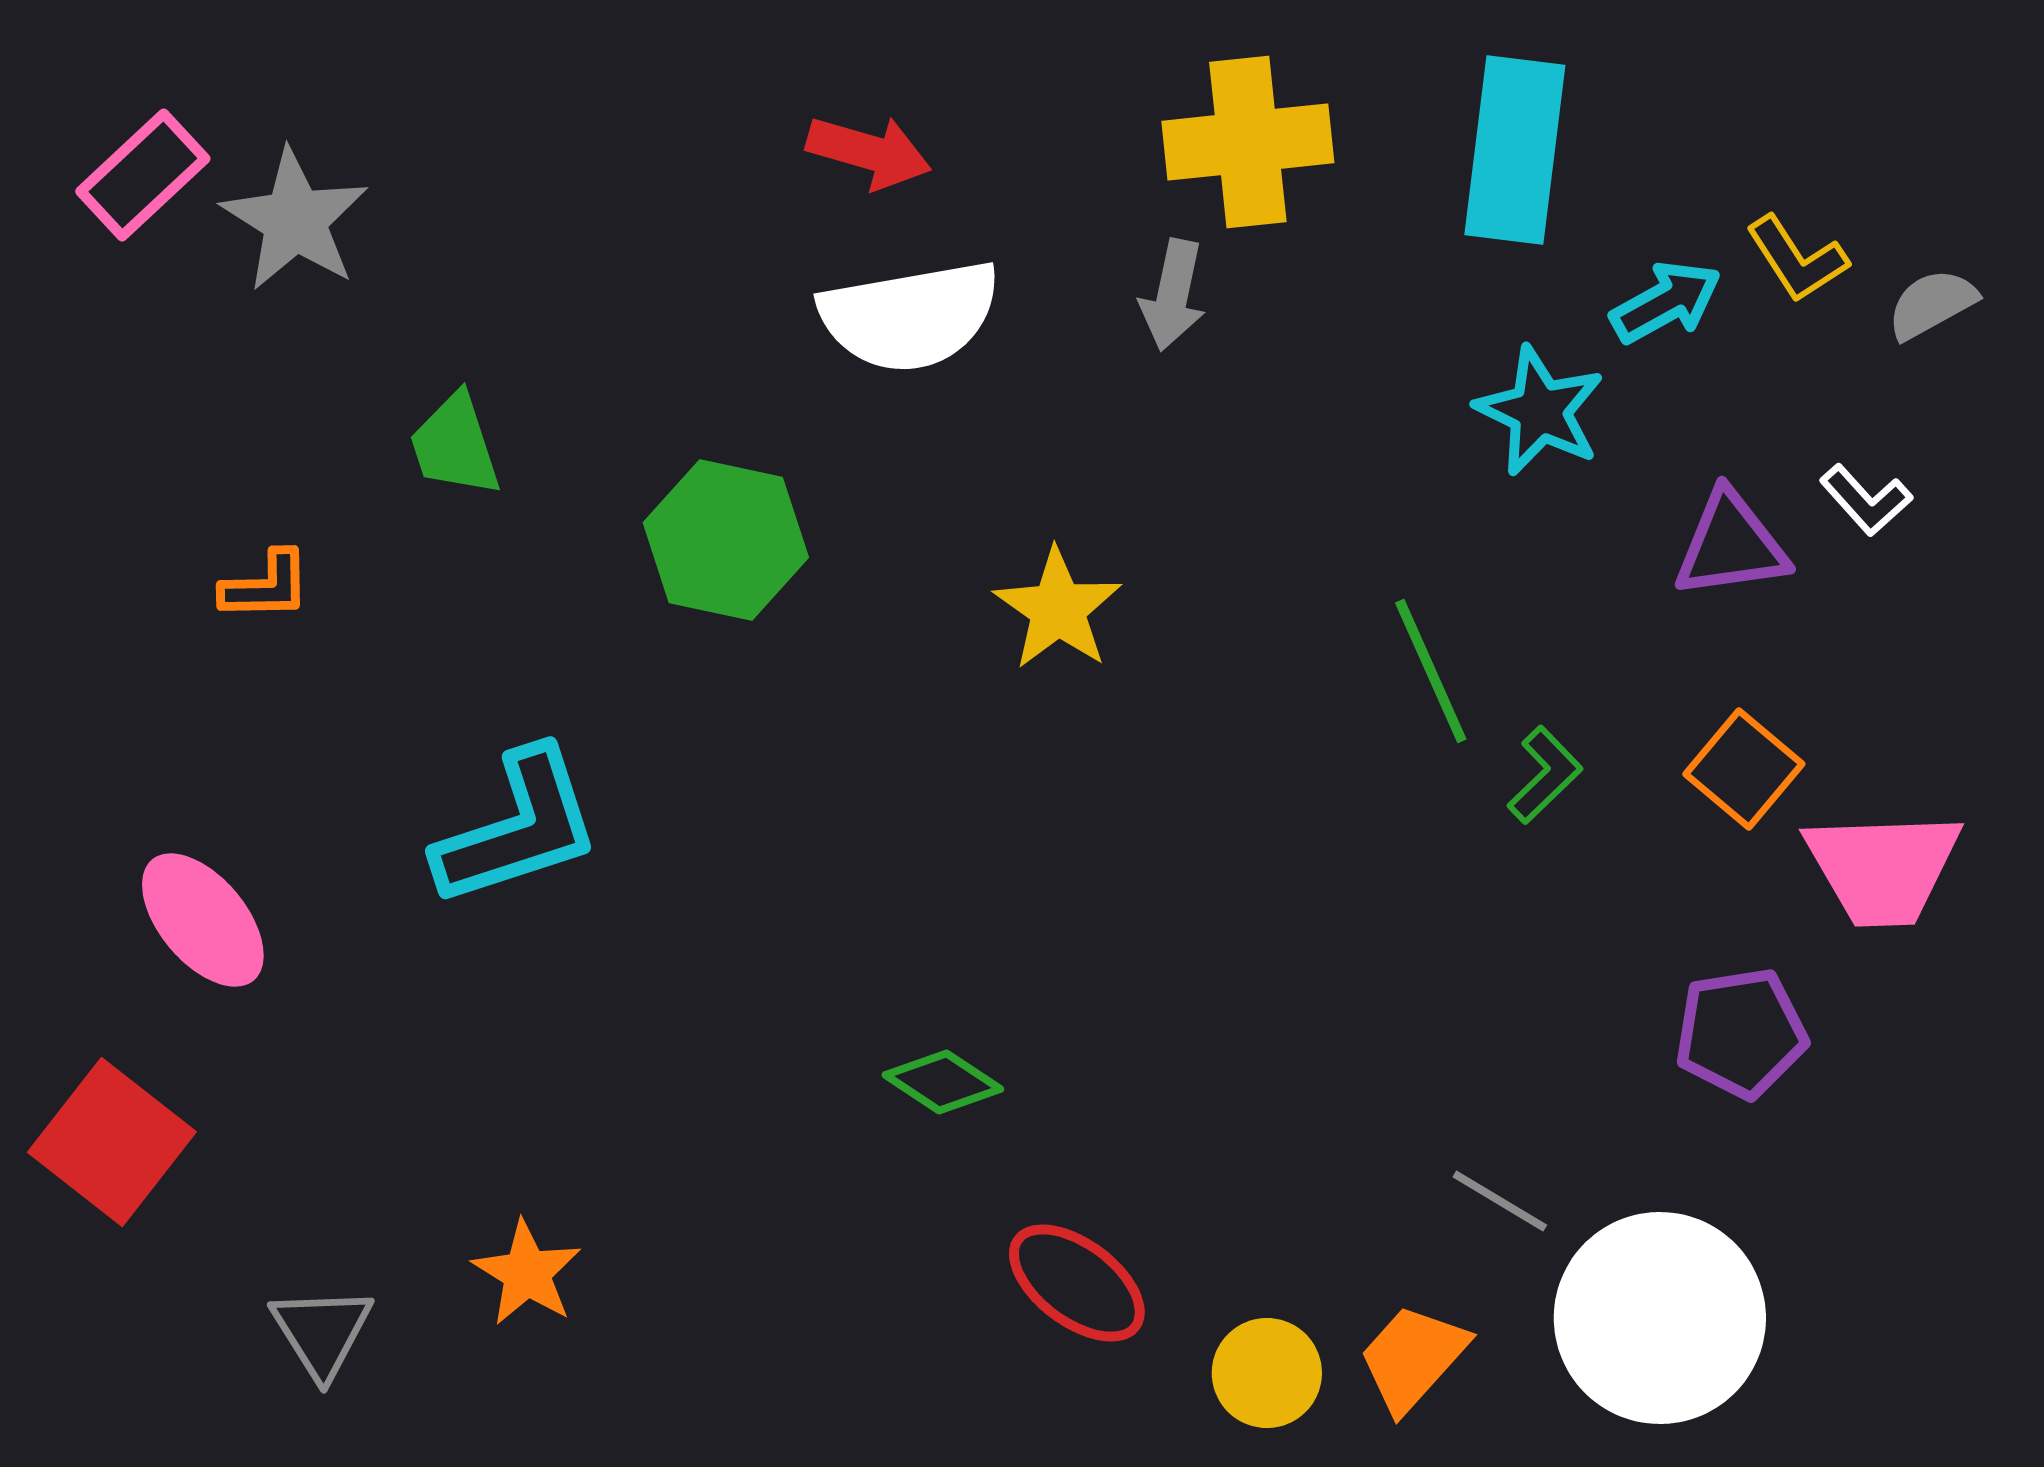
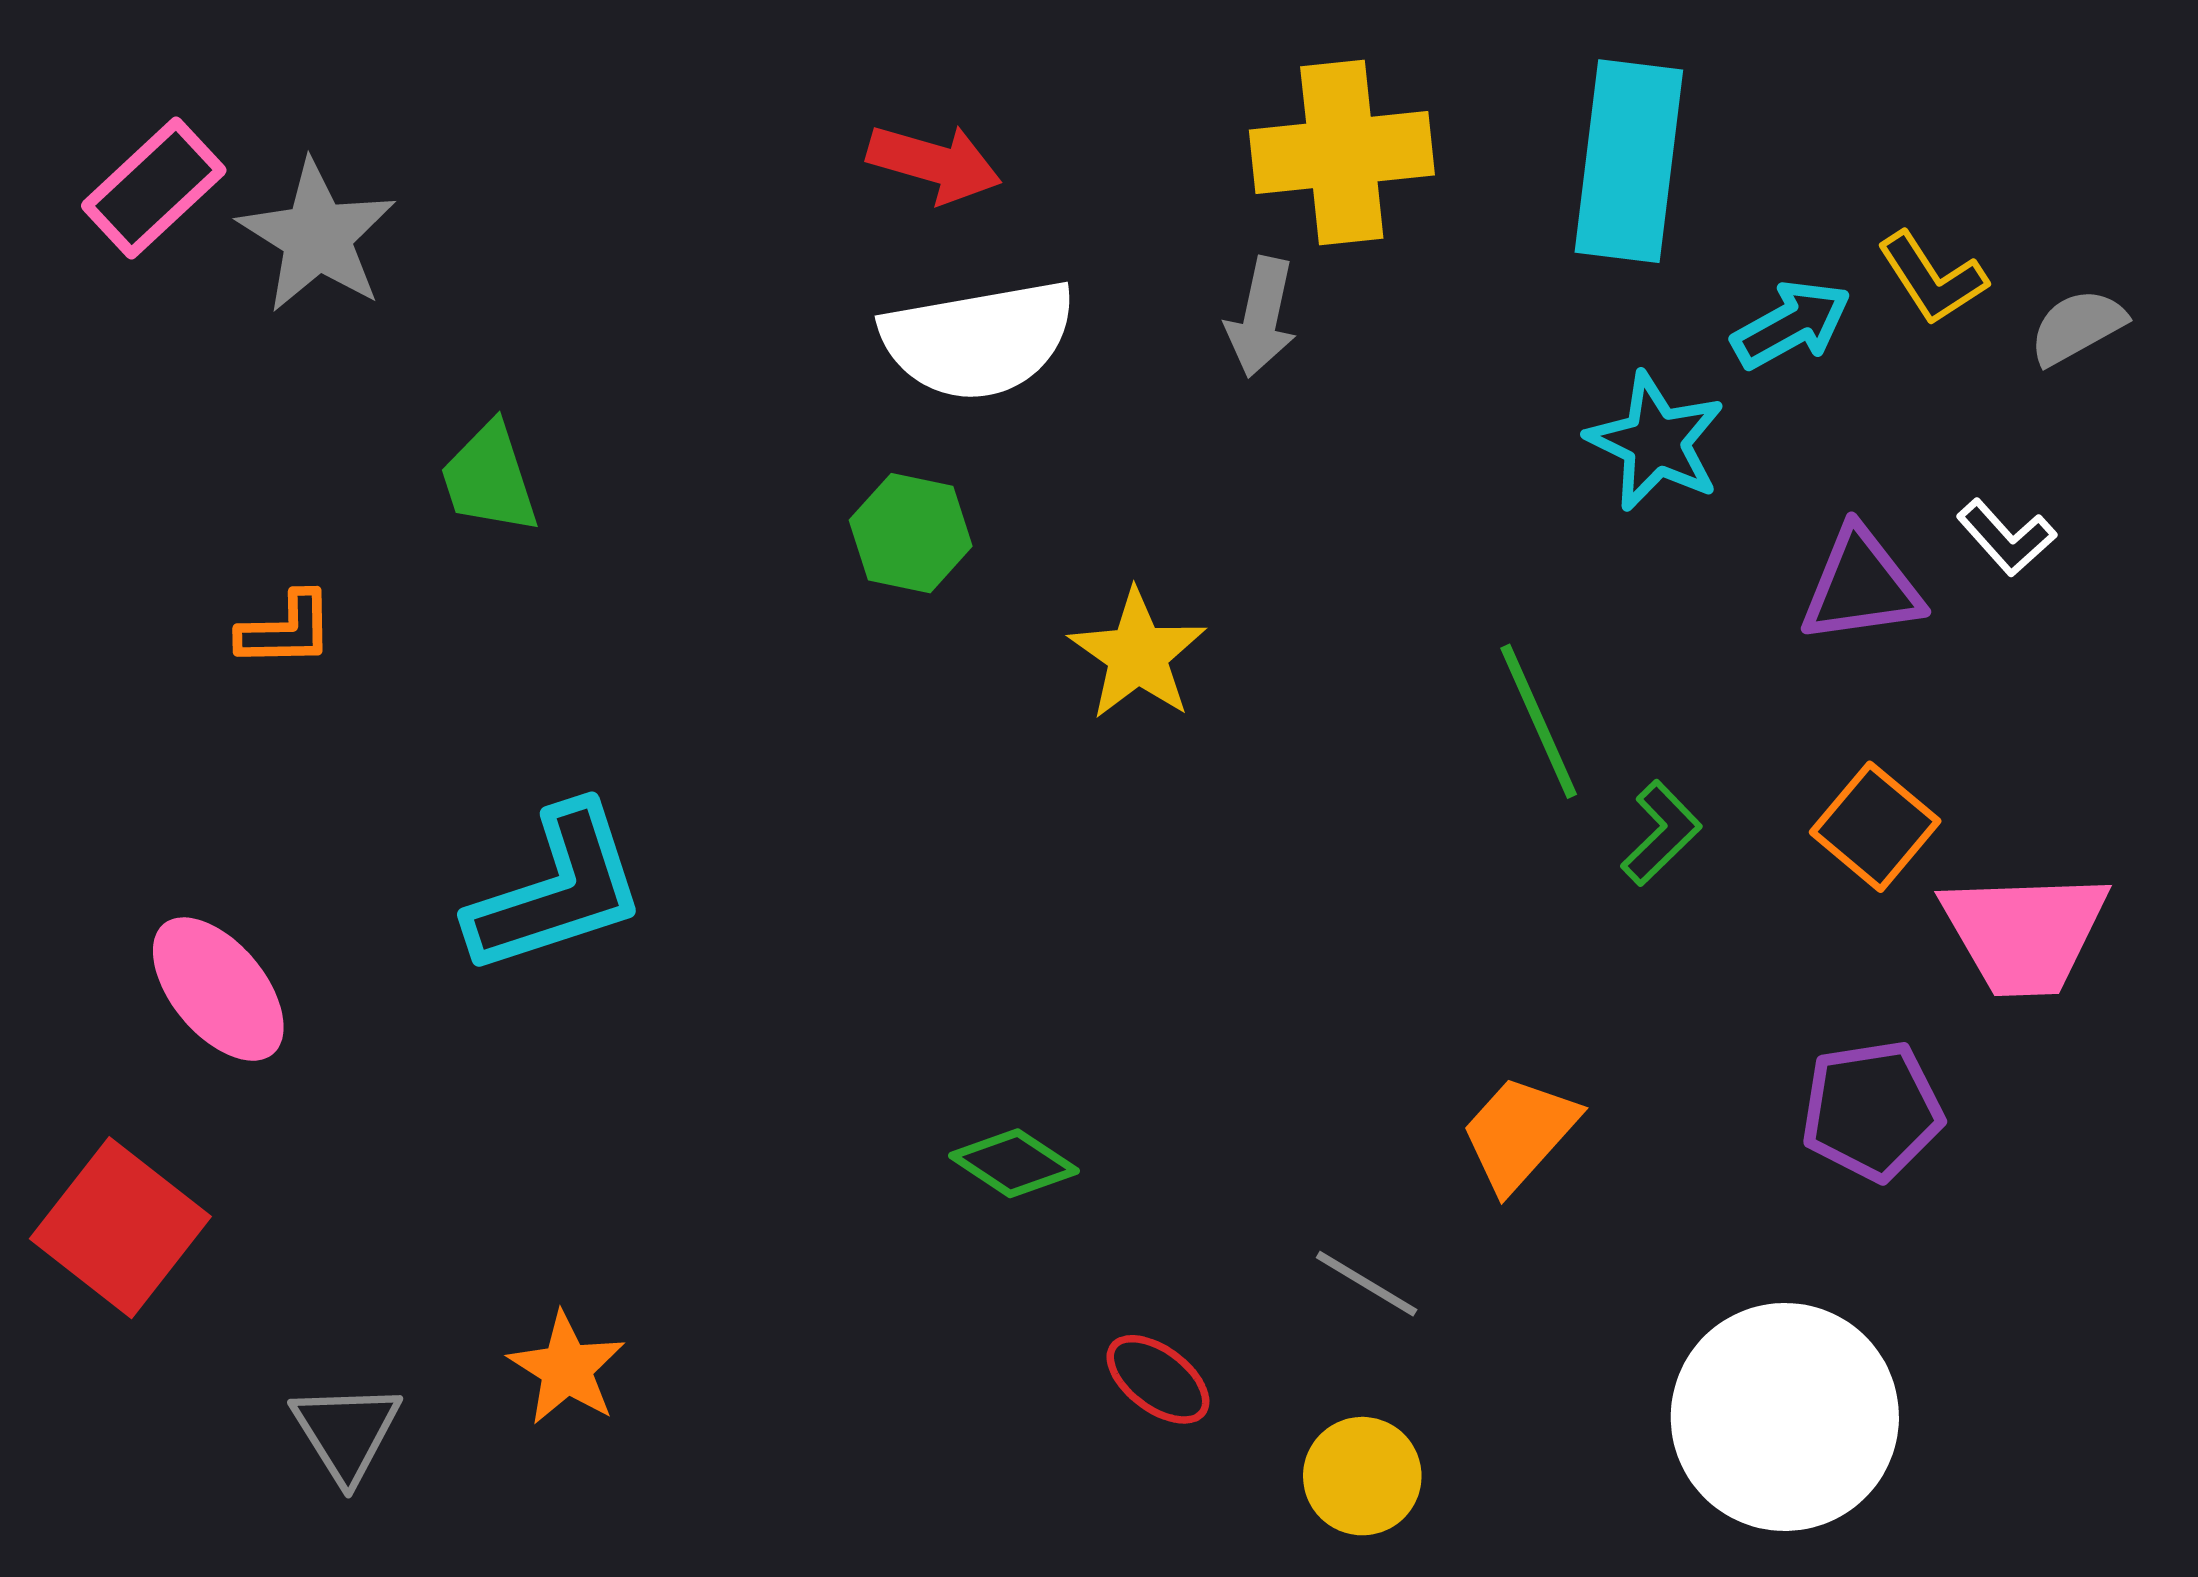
green hexagon: (726, 540) -> (911, 533), moved, size x0.7
gray line: (1500, 1201) -> (1367, 1284), moved
red ellipse: (1077, 1283) -> (1158, 1379), size x0.7
orange trapezoid: (1413, 1358) -> (1519, 1133), moved

